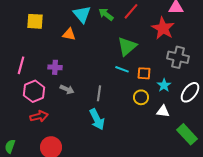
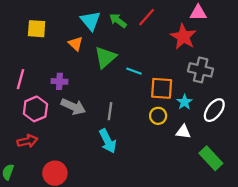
orange triangle: (69, 34) -> (76, 44), turned 32
green triangle: (127, 46) -> (105, 57), moved
cyan line: (122, 69) -> (134, 71), moved
orange square: (144, 73) -> (162, 88), size x1.5
gray arrow: (67, 89) -> (73, 107), size x1.5
red arrow: (39, 116) -> (27, 141), moved

